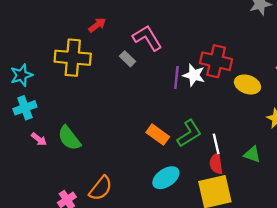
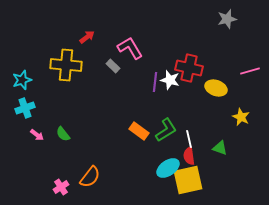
green semicircle: (69, 138) -> (63, 134), size x0.7
cyan ellipse: (166, 178) -> (168, 168), moved

